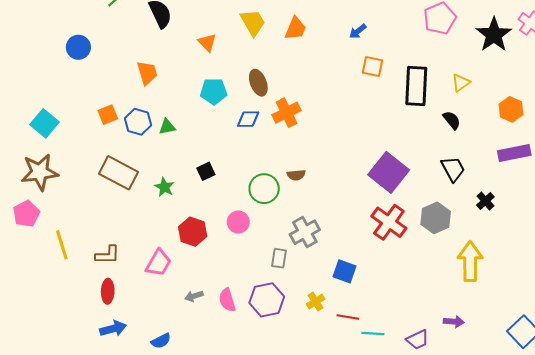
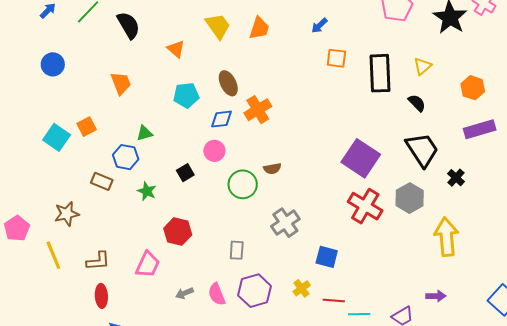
blue hexagon: (138, 122) -> (126, 157), moved
cyan square: (45, 123) -> (57, 137), moved
black trapezoid: (453, 169) -> (422, 150), size x1.4
brown star: (40, 172) -> (67, 214), moved, size x0.7
brown rectangle: (119, 173) -> (102, 181), size x0.6
pink circle: (238, 222) -> (214, 151), moved
gray rectangle: (279, 258) -> (237, 250), moved

